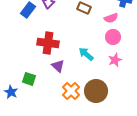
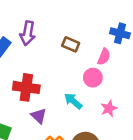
pink semicircle: (111, 18) -> (104, 57), turned -48
pink circle: (113, 37) -> (93, 78), moved

